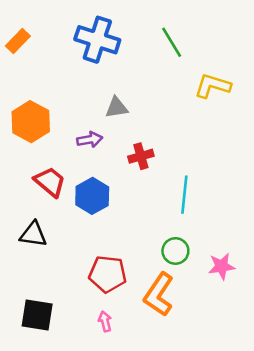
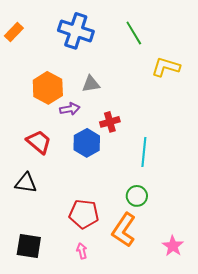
orange hexagon: (31, 122) -> (48, 88), moved
blue hexagon: (92, 196) -> (87, 143), moved
pink star: (222, 266) -> (173, 246), moved, turned -30

